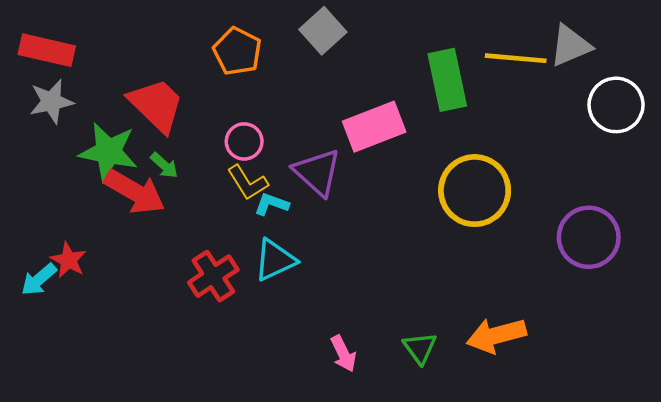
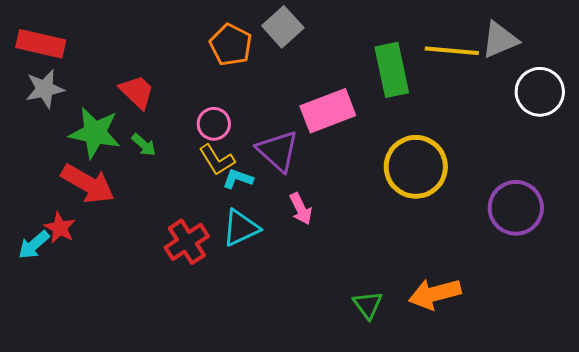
orange pentagon: (237, 51) -> (231, 45), moved
red trapezoid: (156, 105) -> (137, 92), size x0.7
red arrow: (135, 192) -> (88, 184), moved
pink arrow: (343, 354) -> (301, 209), moved

